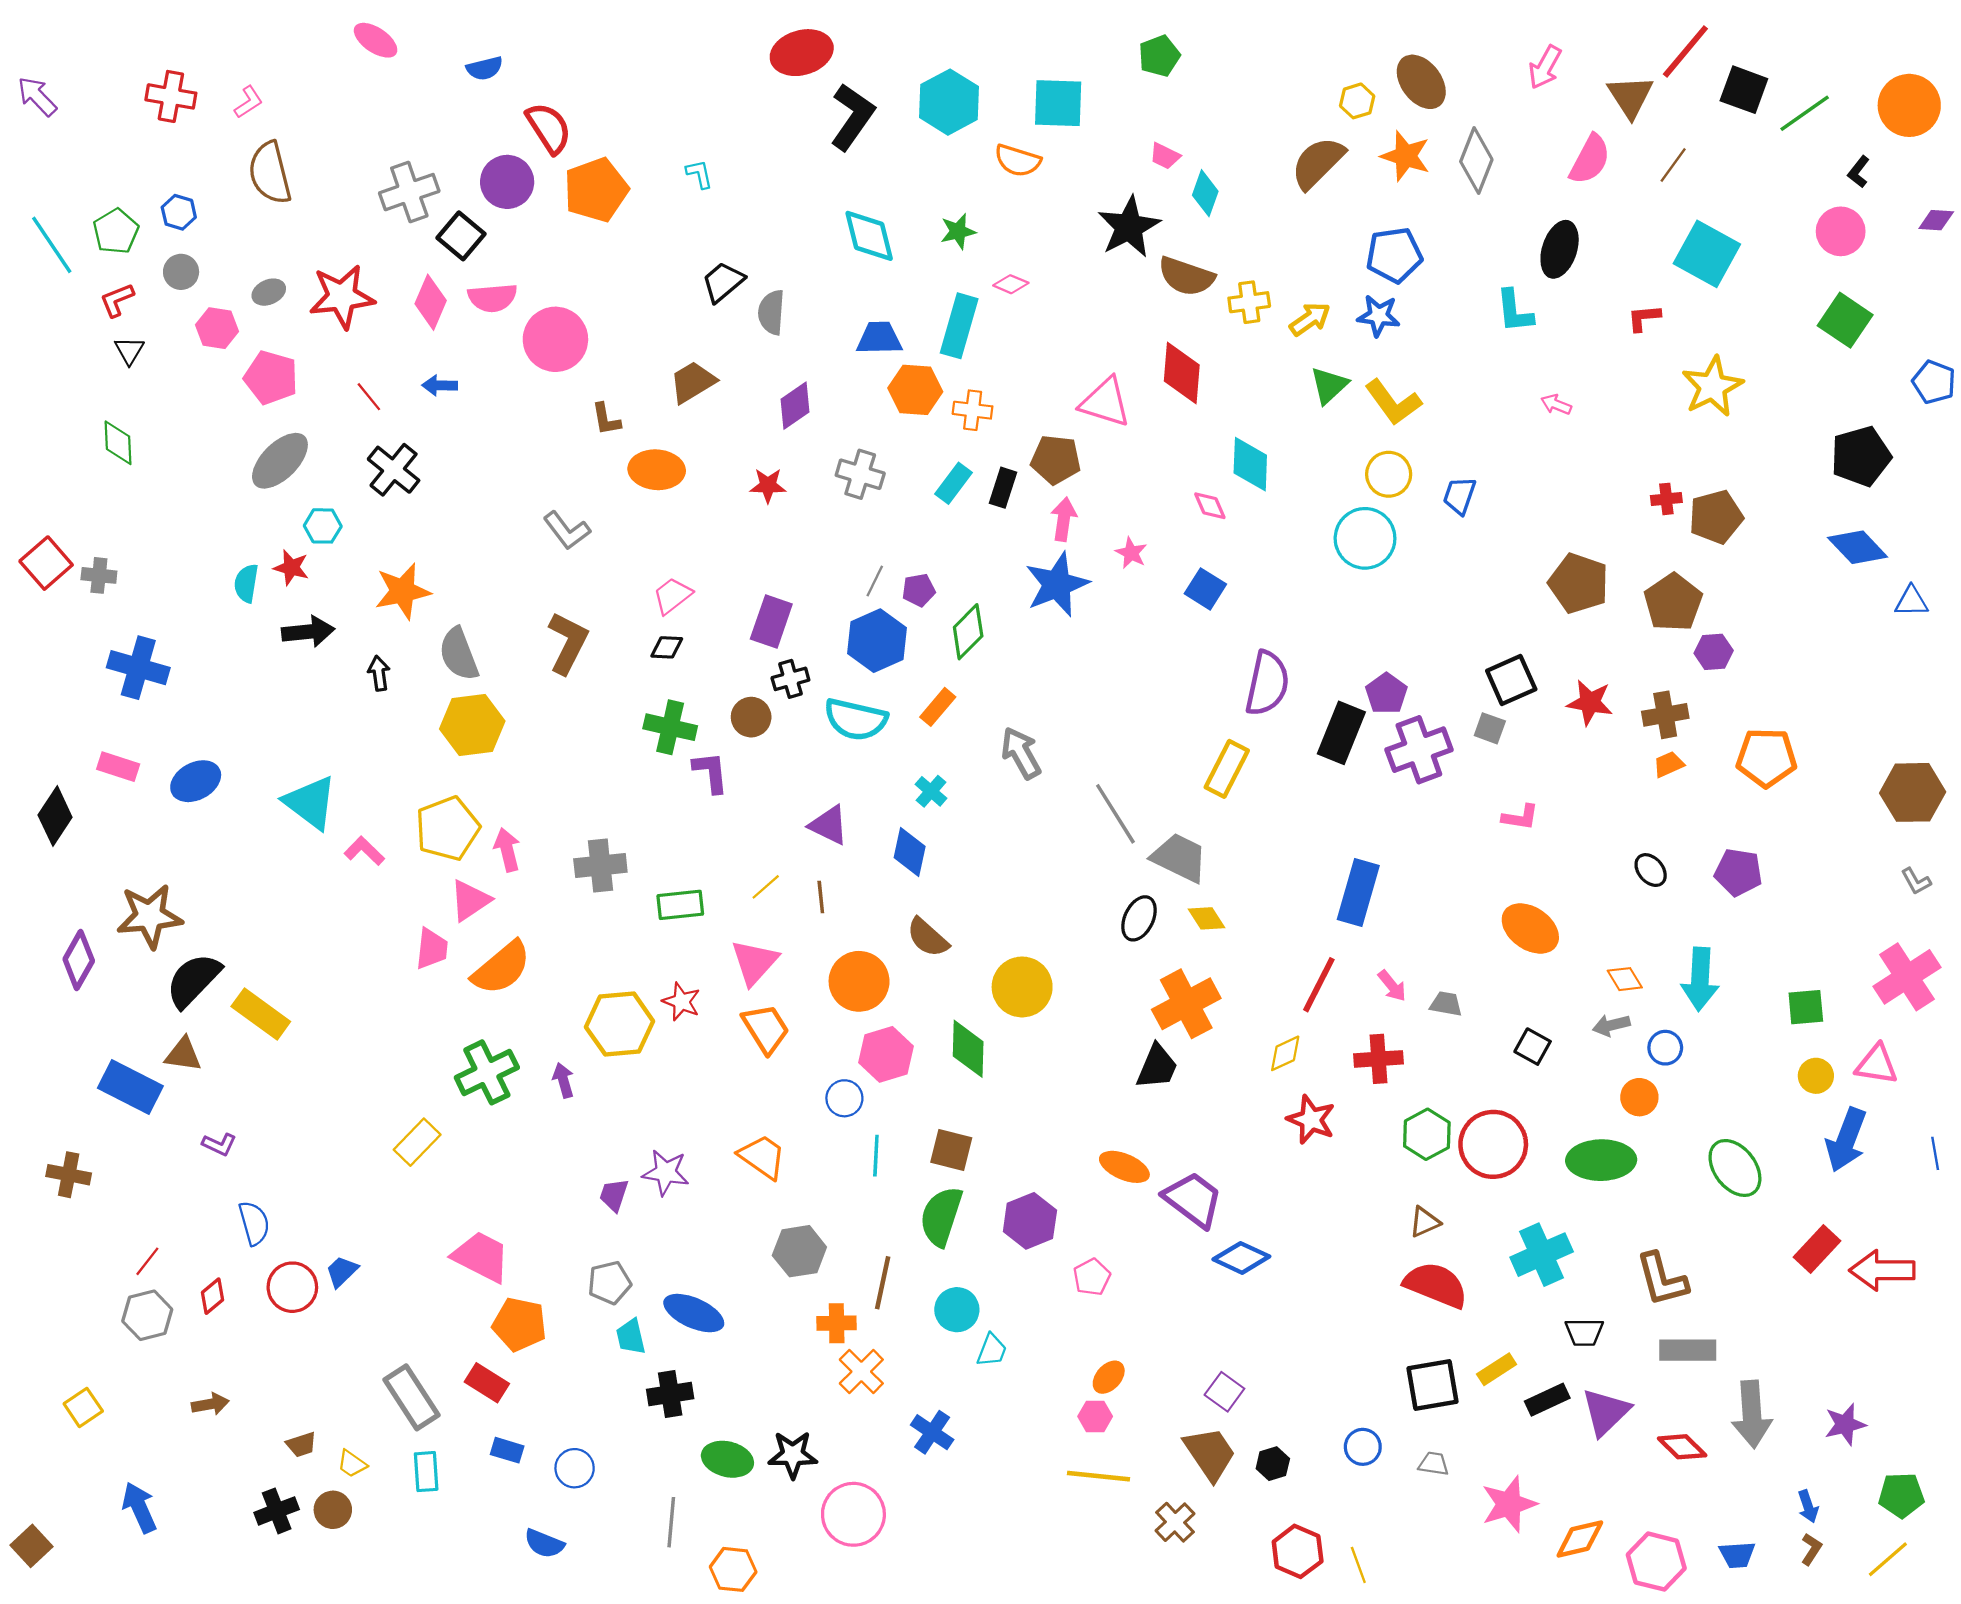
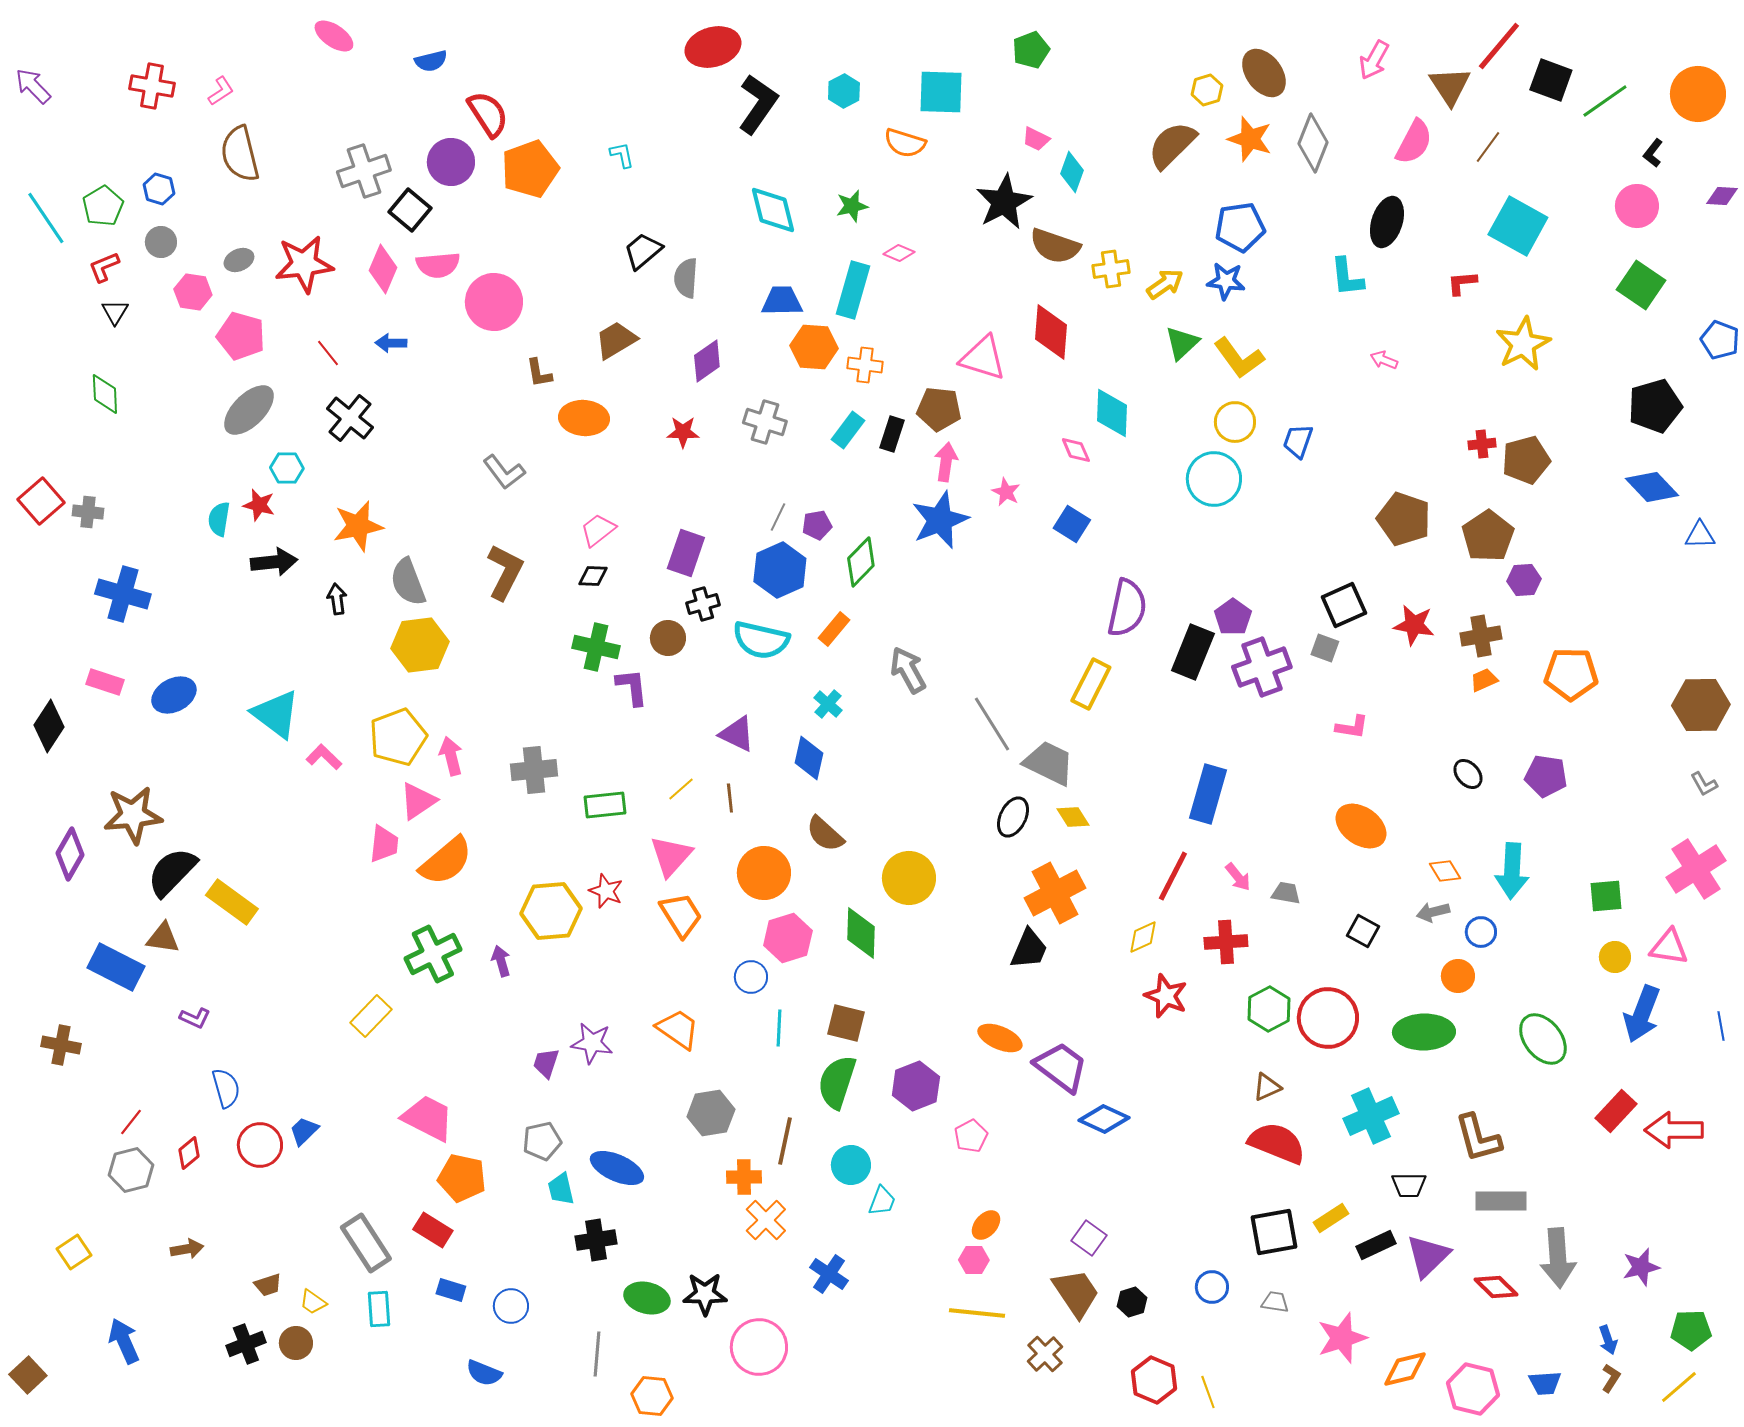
cyan hexagon: (949, 102) -> (844, 91), size x0.6

